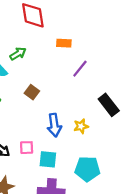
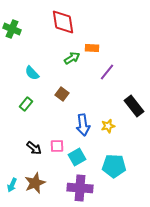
green arrow: (18, 54) -> (72, 58), moved
cyan square: (48, 159) -> (77, 157), turned -36

